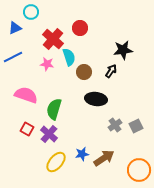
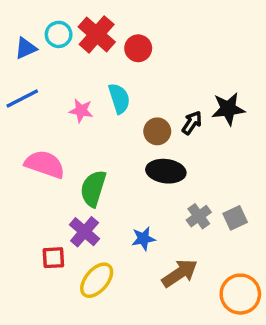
cyan circle: (31, 12) -> (59, 34), moved
red cross: (53, 39) -> (97, 34), moved
black star: (123, 50) -> (228, 109), moved
brown circle: (84, 72) -> (157, 131), moved
red square: (27, 129) -> (53, 258), moved, turned -32
blue star: (82, 154) -> (143, 239), moved

